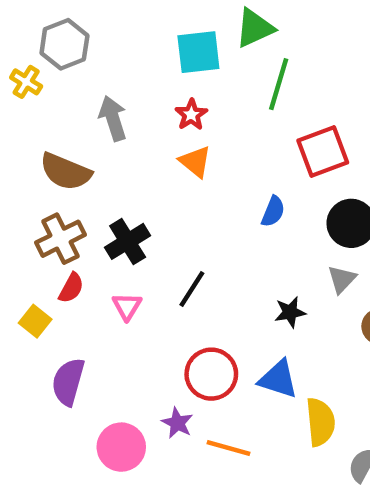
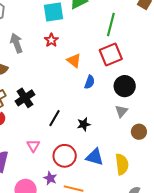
green line: (279, 84) -> (111, 24), moved
orange triangle: (195, 162) -> (74, 61), moved
pink triangle: (127, 306) -> (33, 146), moved
black star: (290, 312) -> (84, 124), moved
yellow semicircle: (320, 422) -> (122, 164), moved

